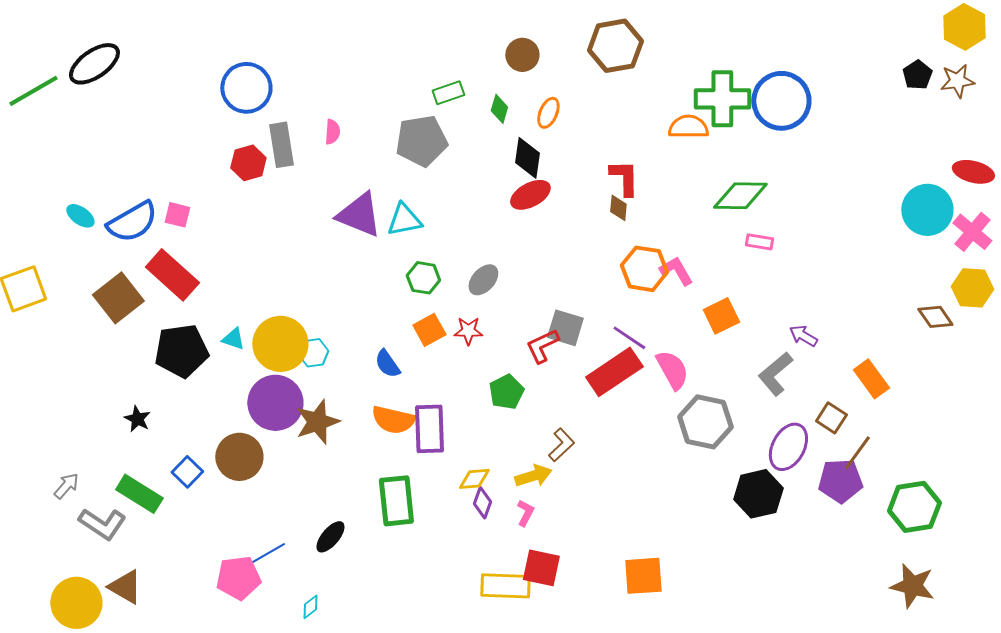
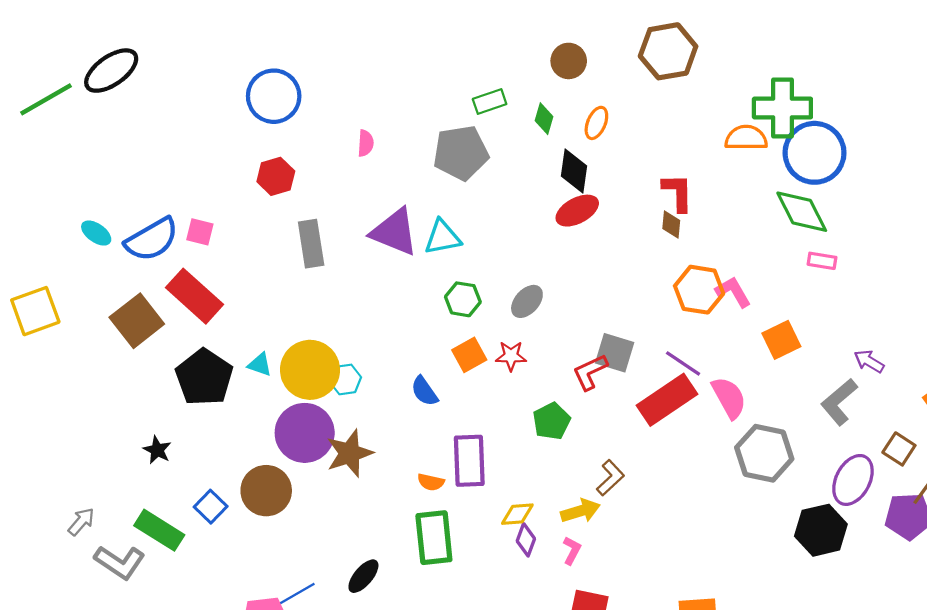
blue circle: (781, 101) -> (815, 153), moved
gray rectangle: (281, 145) -> (311, 244), moved
green diamond: (740, 196) -> (802, 212), turned 62
black pentagon: (181, 351) -> (204, 377), turned -30
orange semicircle: (393, 420) -> (431, 482), moved, size x0.6

